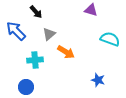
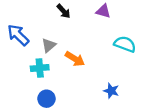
black arrow: (36, 12) -> (64, 11), moved
gray triangle: (49, 34) -> (49, 45), moved
blue circle: (26, 87) -> (47, 99), moved

